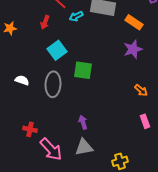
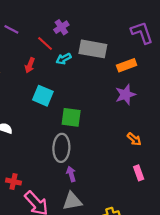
orange rectangle: (134, 22) -> (127, 65), turned -54
cyan square: (57, 50) -> (43, 96), turned -30
gray ellipse: (53, 84) -> (61, 148), moved

